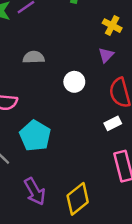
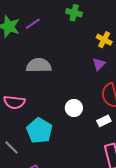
gray semicircle: (34, 57) -> (39, 65), size x1.4
white circle: (74, 82) -> (74, 108), moved

